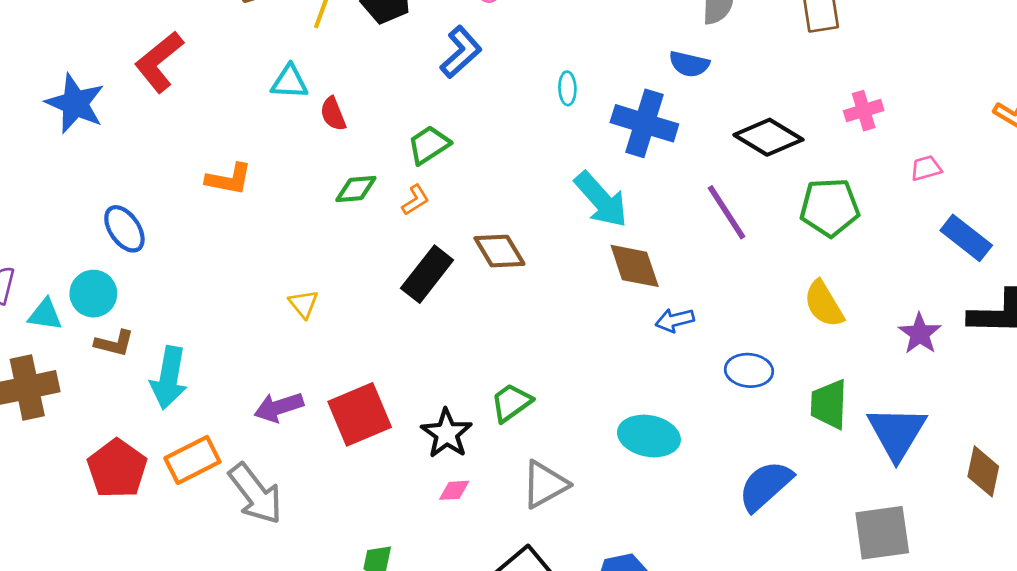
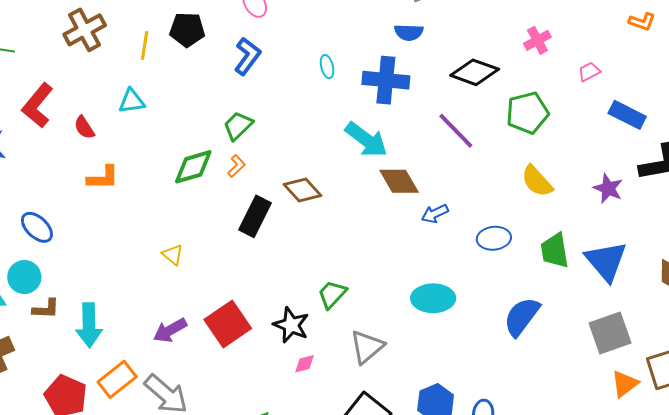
red semicircle: (333, 114) -> (84, 128), moved
green diamond: (356, 189) -> (193, 167), size x1.4

